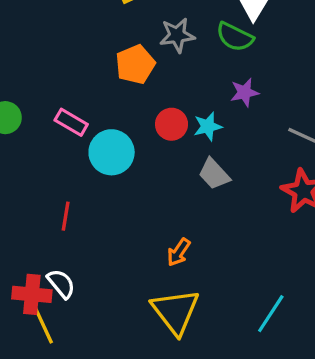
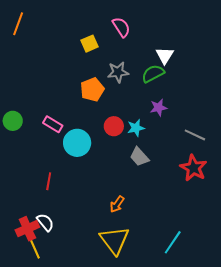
green semicircle: (235, 37) -> (153, 74), turned 125
red cross: (32, 294) -> (27, 229), turned -30

